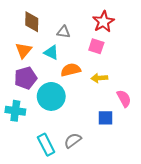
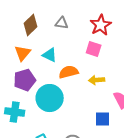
brown diamond: (32, 22) -> (31, 25), turned 45
gray triangle: (64, 32) -> (62, 23), moved

